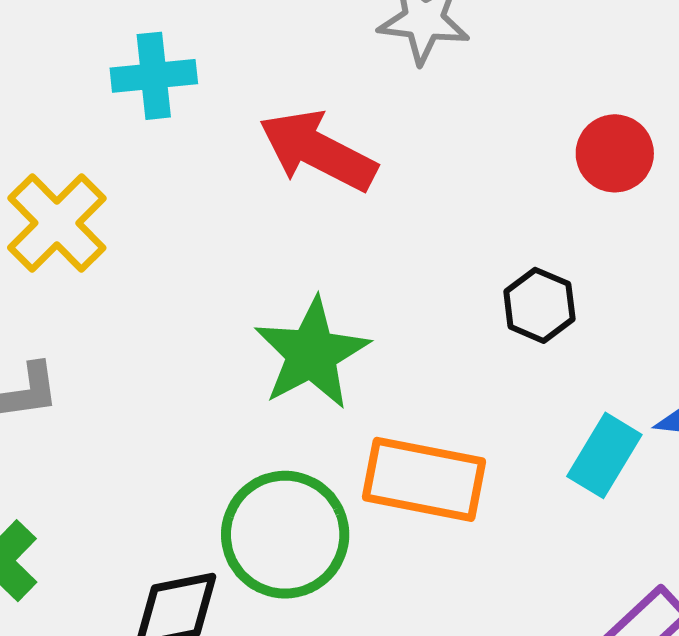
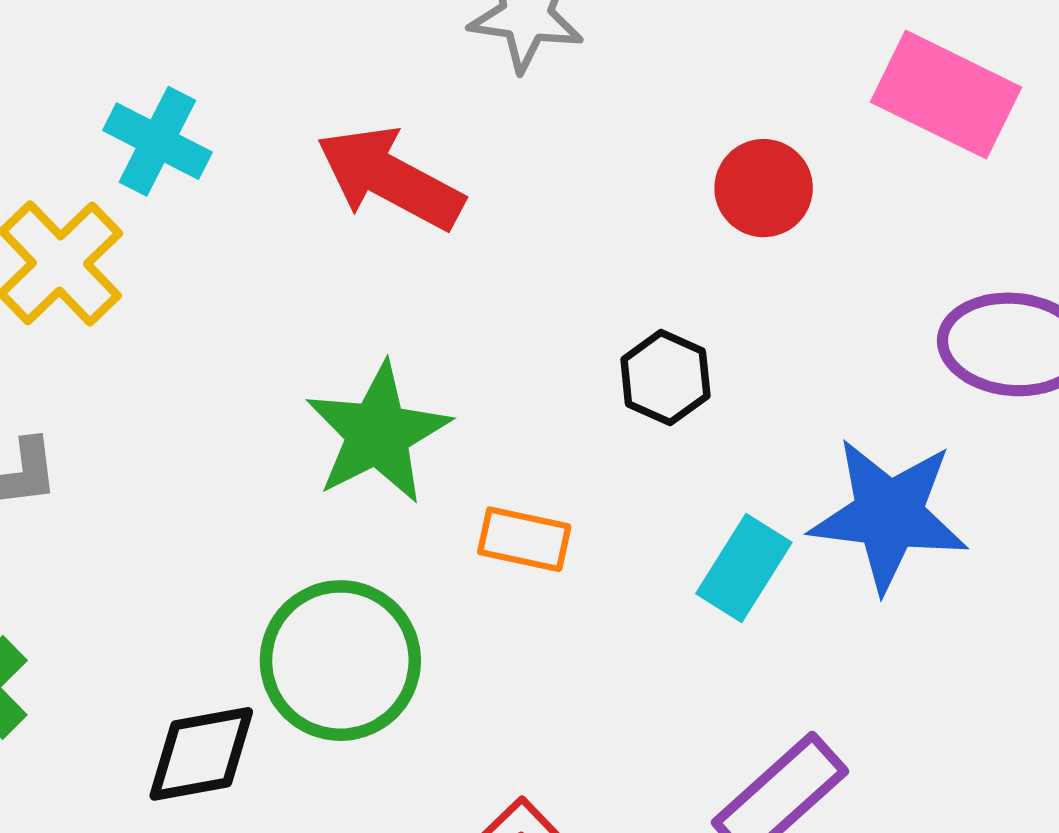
cyan cross: (154, 76) -> (157, 141), moved, turned 32
orange rectangle: (424, 479) -> (524, 539), moved, size x0.6

